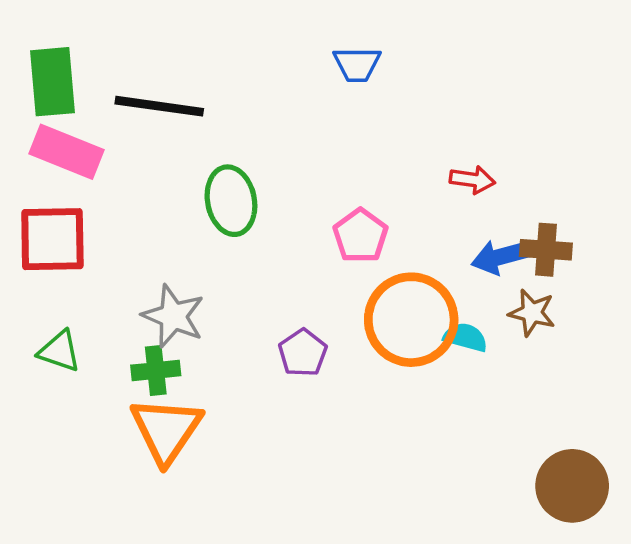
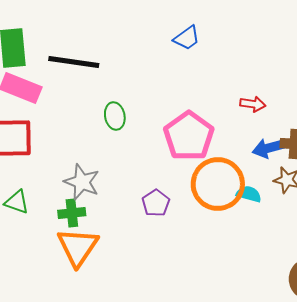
blue trapezoid: (357, 64) -> (187, 38), turned -36
green ellipse: (231, 201) -> (115, 116), size x0.7
pink pentagon: (360, 236) -> (189, 136), size x1.6

